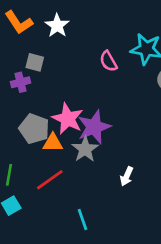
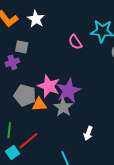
white arrow: (127, 176) -> (88, 133), moved
red line: (50, 180) -> (28, 141), moved

